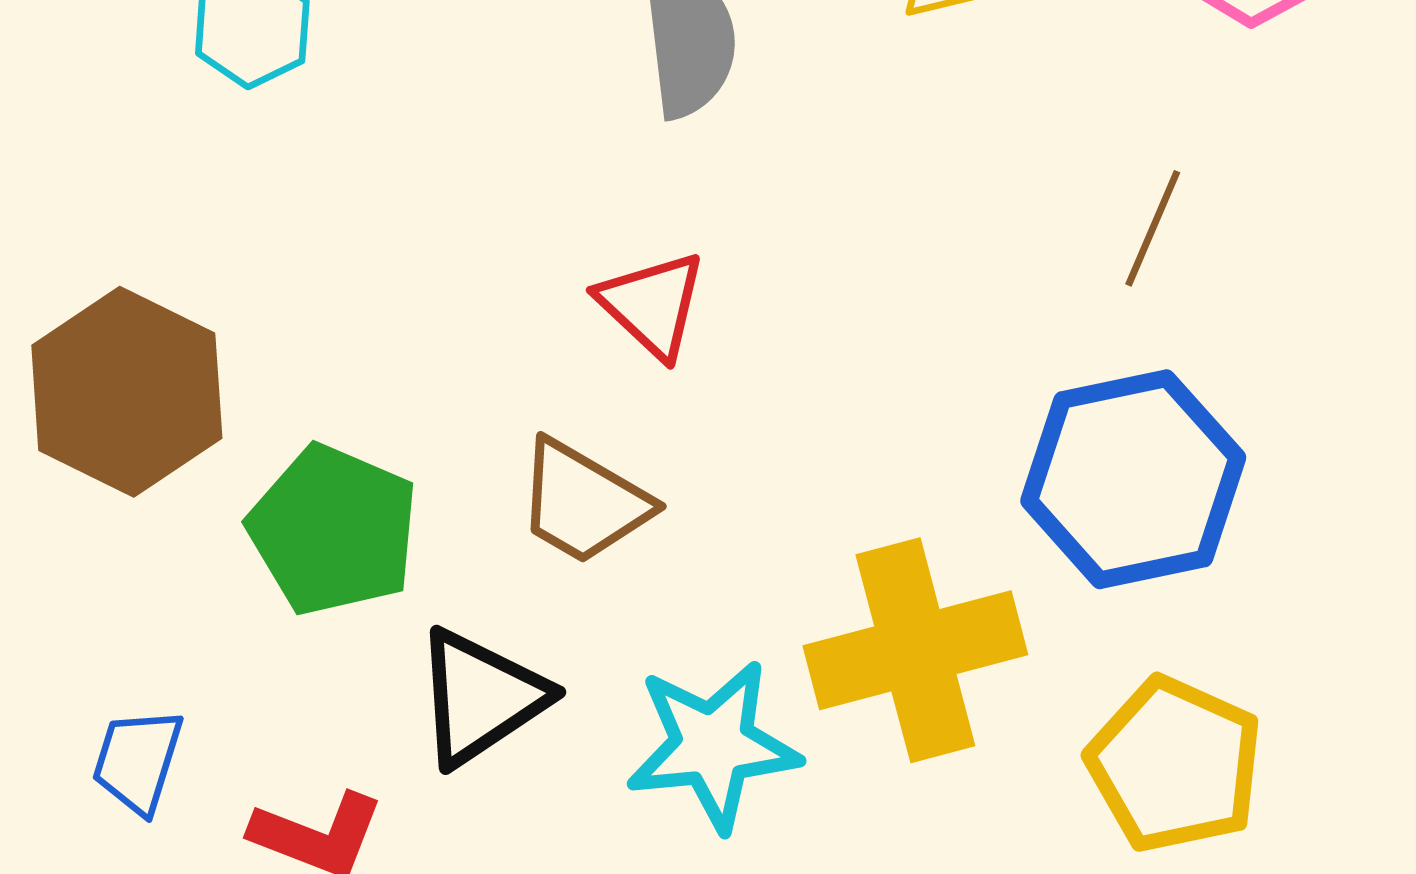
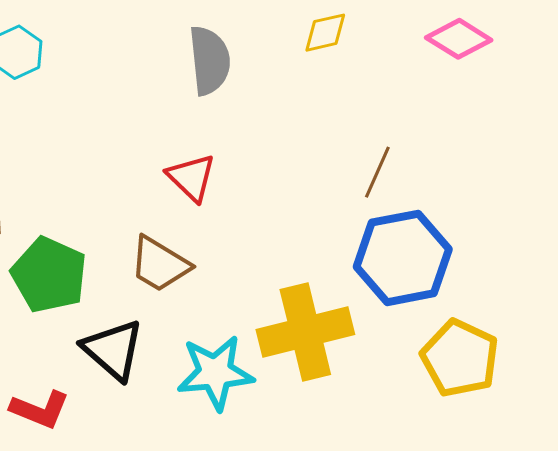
brown line: (1153, 228) -> (377, 172), moved
black triangle: (481, 697) -> (113, 350), turned -46
yellow pentagon: (1175, 765) -> (460, 358), moved

